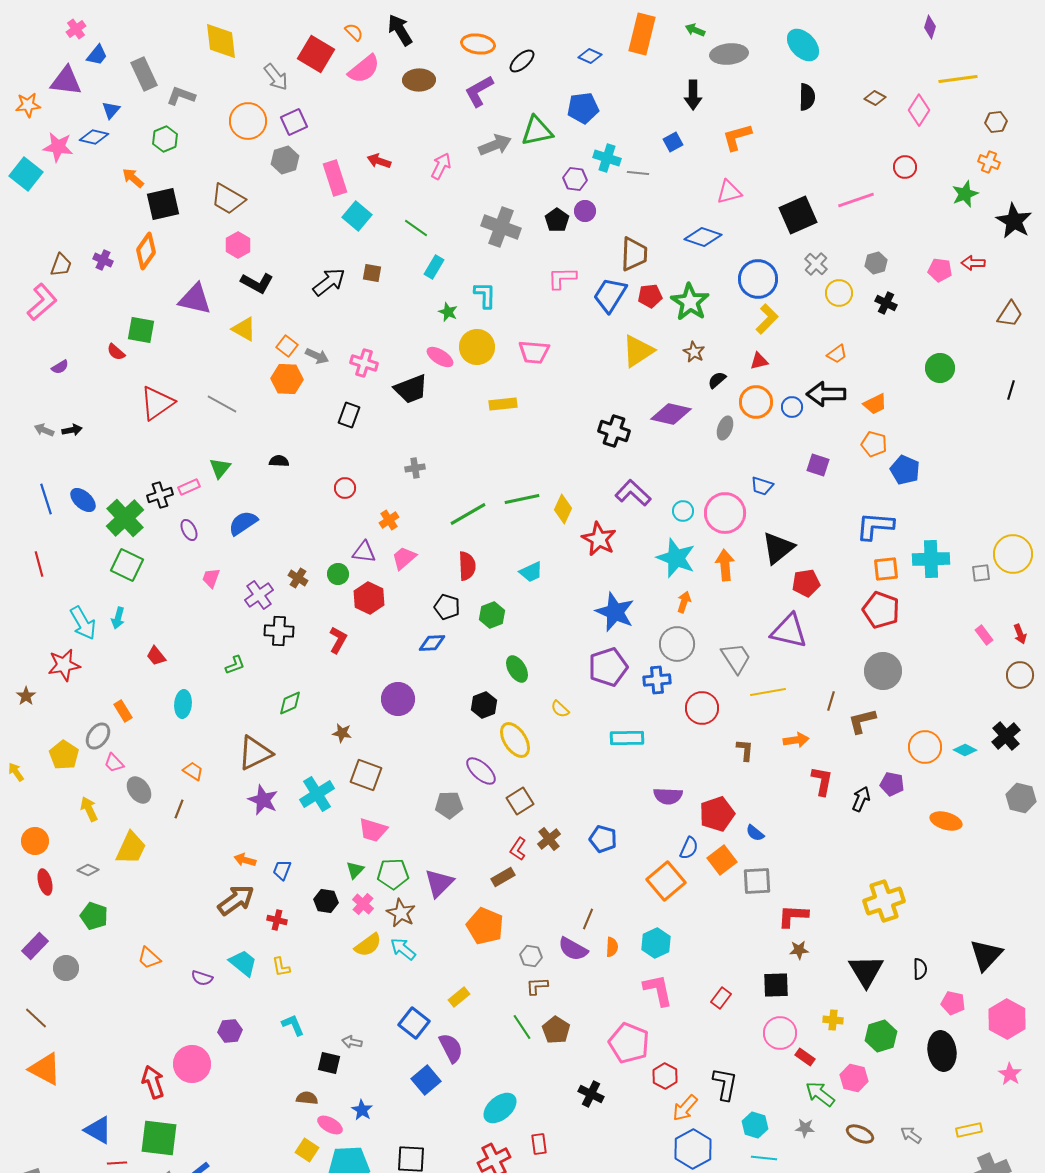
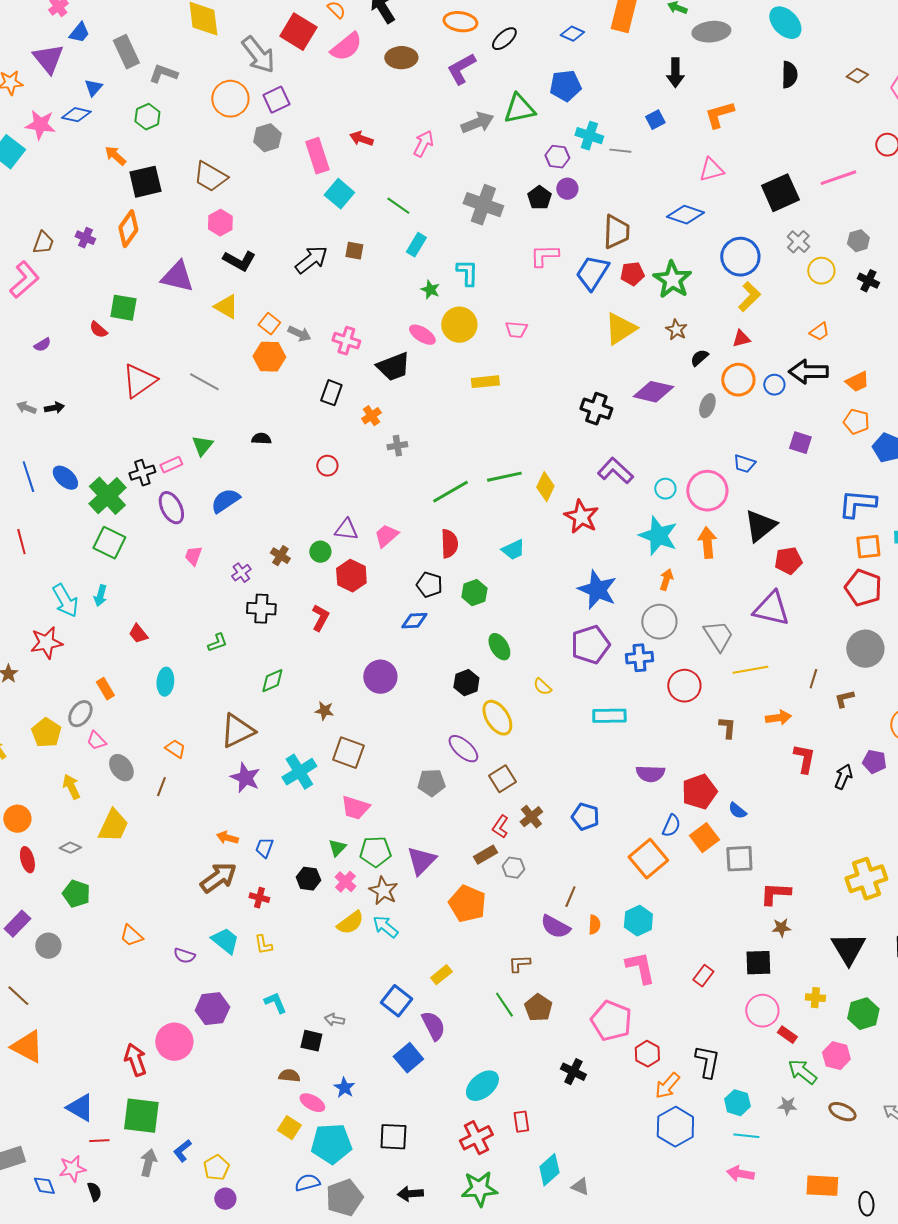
gray arrow: (276, 77) -> (258, 55), size x1.4
purple triangle: (66, 81) -> (48, 59), turned 44
pink trapezoid: (534, 352) -> (516, 330), size x0.7
orange cross: (389, 520) -> (371, 416), moved
purple ellipse: (189, 530) -> (171, 508), size x1.5
purple cross: (259, 595) -> (241, 573), size x0.7
brown L-shape: (862, 721) -> (844, 699), size x0.7
gray hexagon: (531, 956) -> (513, 868), moved
purple hexagon: (230, 1031) -> (212, 1009), size x1.4

